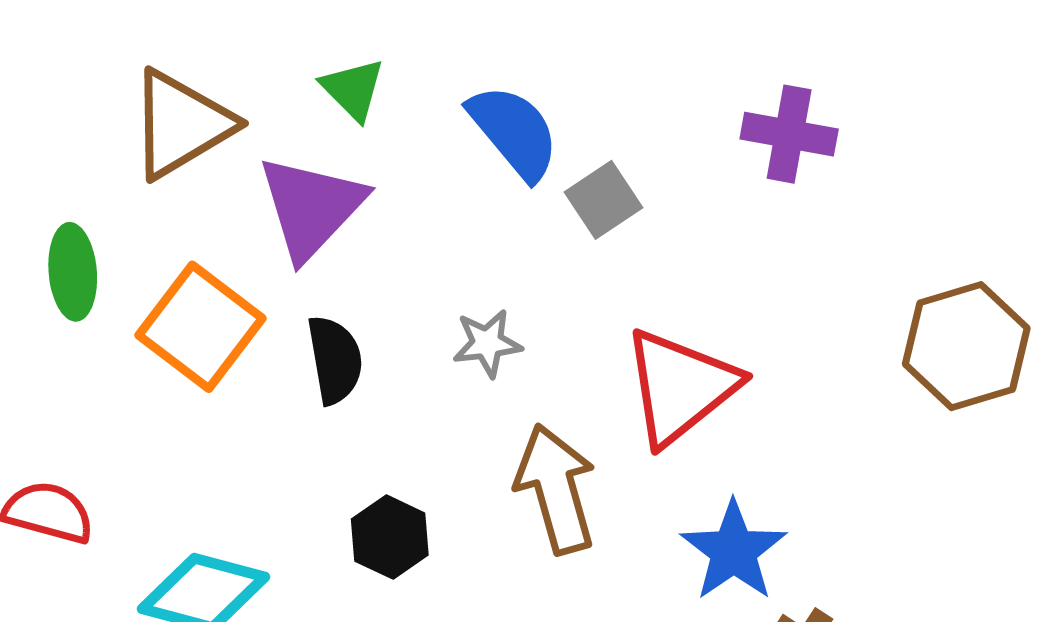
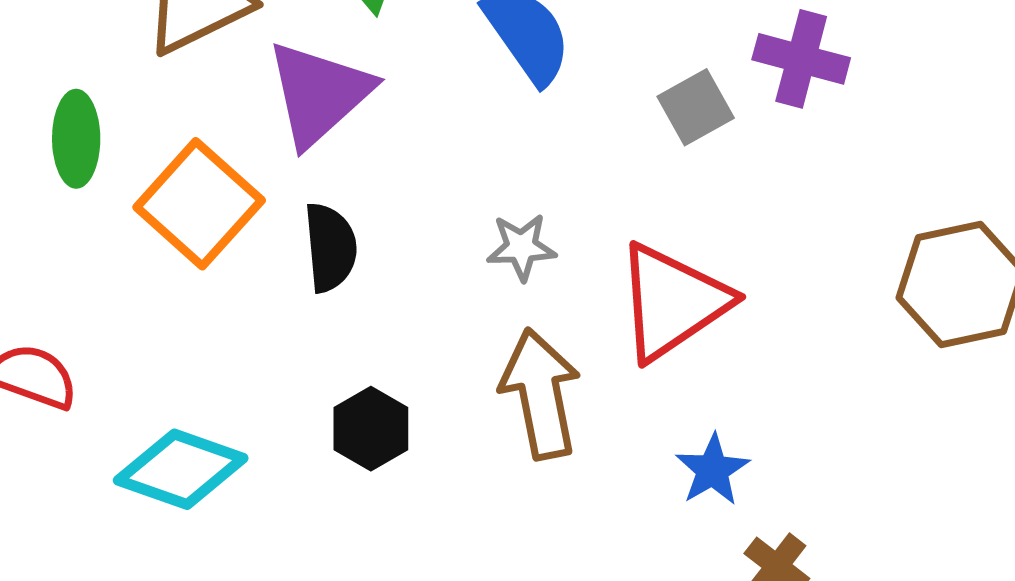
gray square: (604, 200) -> (696, 107), moved
gray star: (487, 343) -> (521, 247), moved
blue star: (734, 551) -> (712, 470), size x0.7

